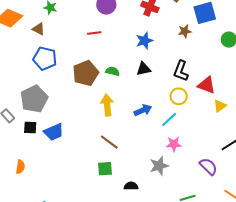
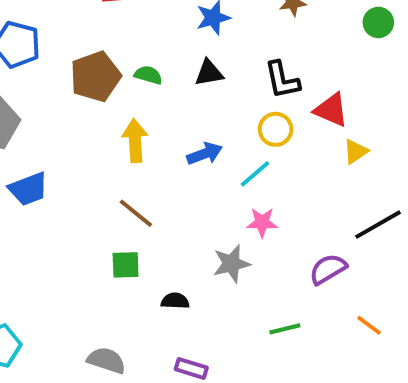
black L-shape: (181, 71) -> (282, 80), turned -35
purple semicircle: (208, 166) -> (328, 269), turned -78

